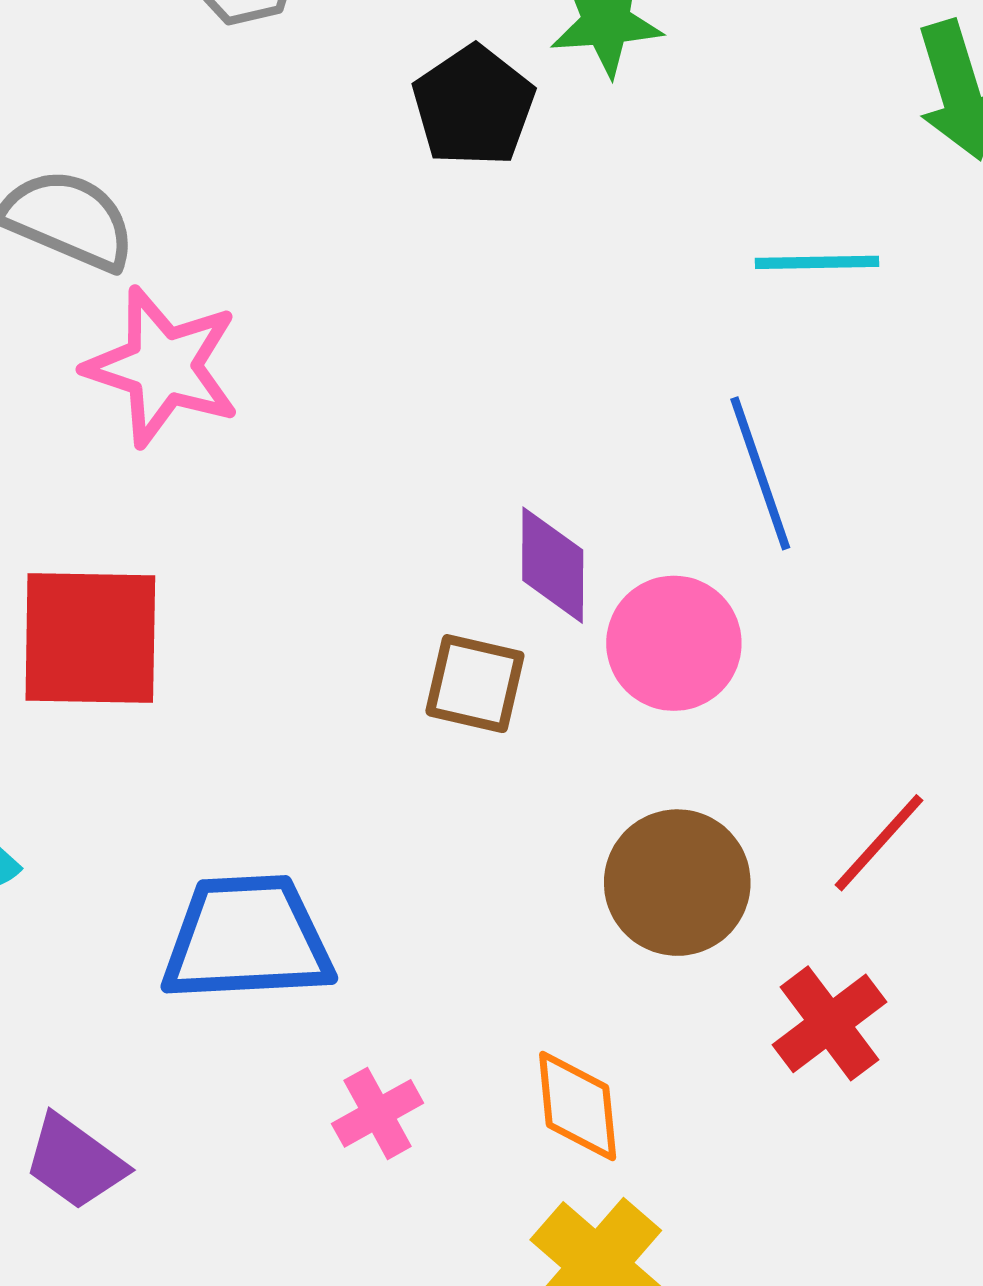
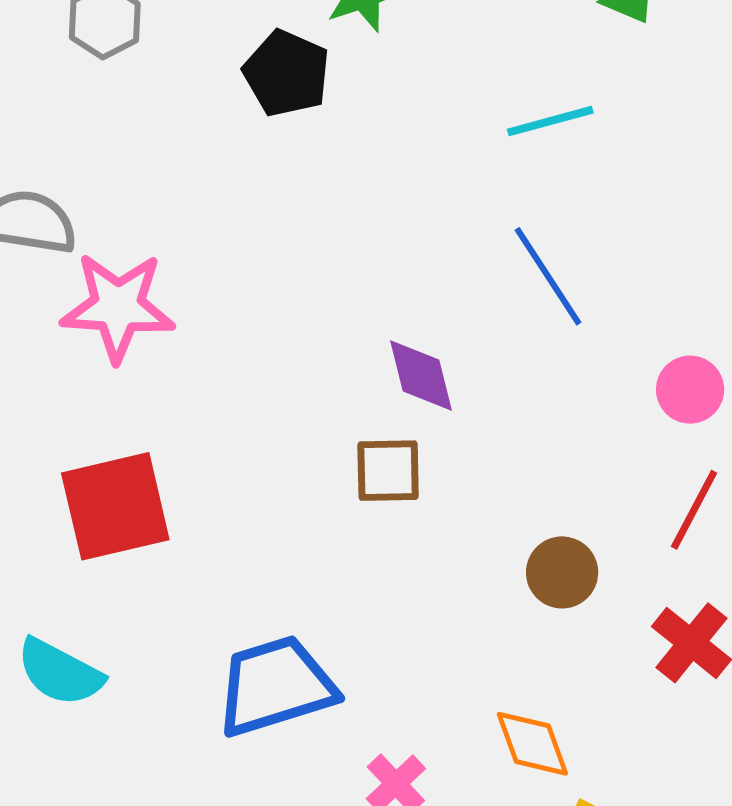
pink circle: (674, 643) -> (690, 390), moved, size x0.7
brown circle: (677, 883) -> (562, 572), size x0.7

